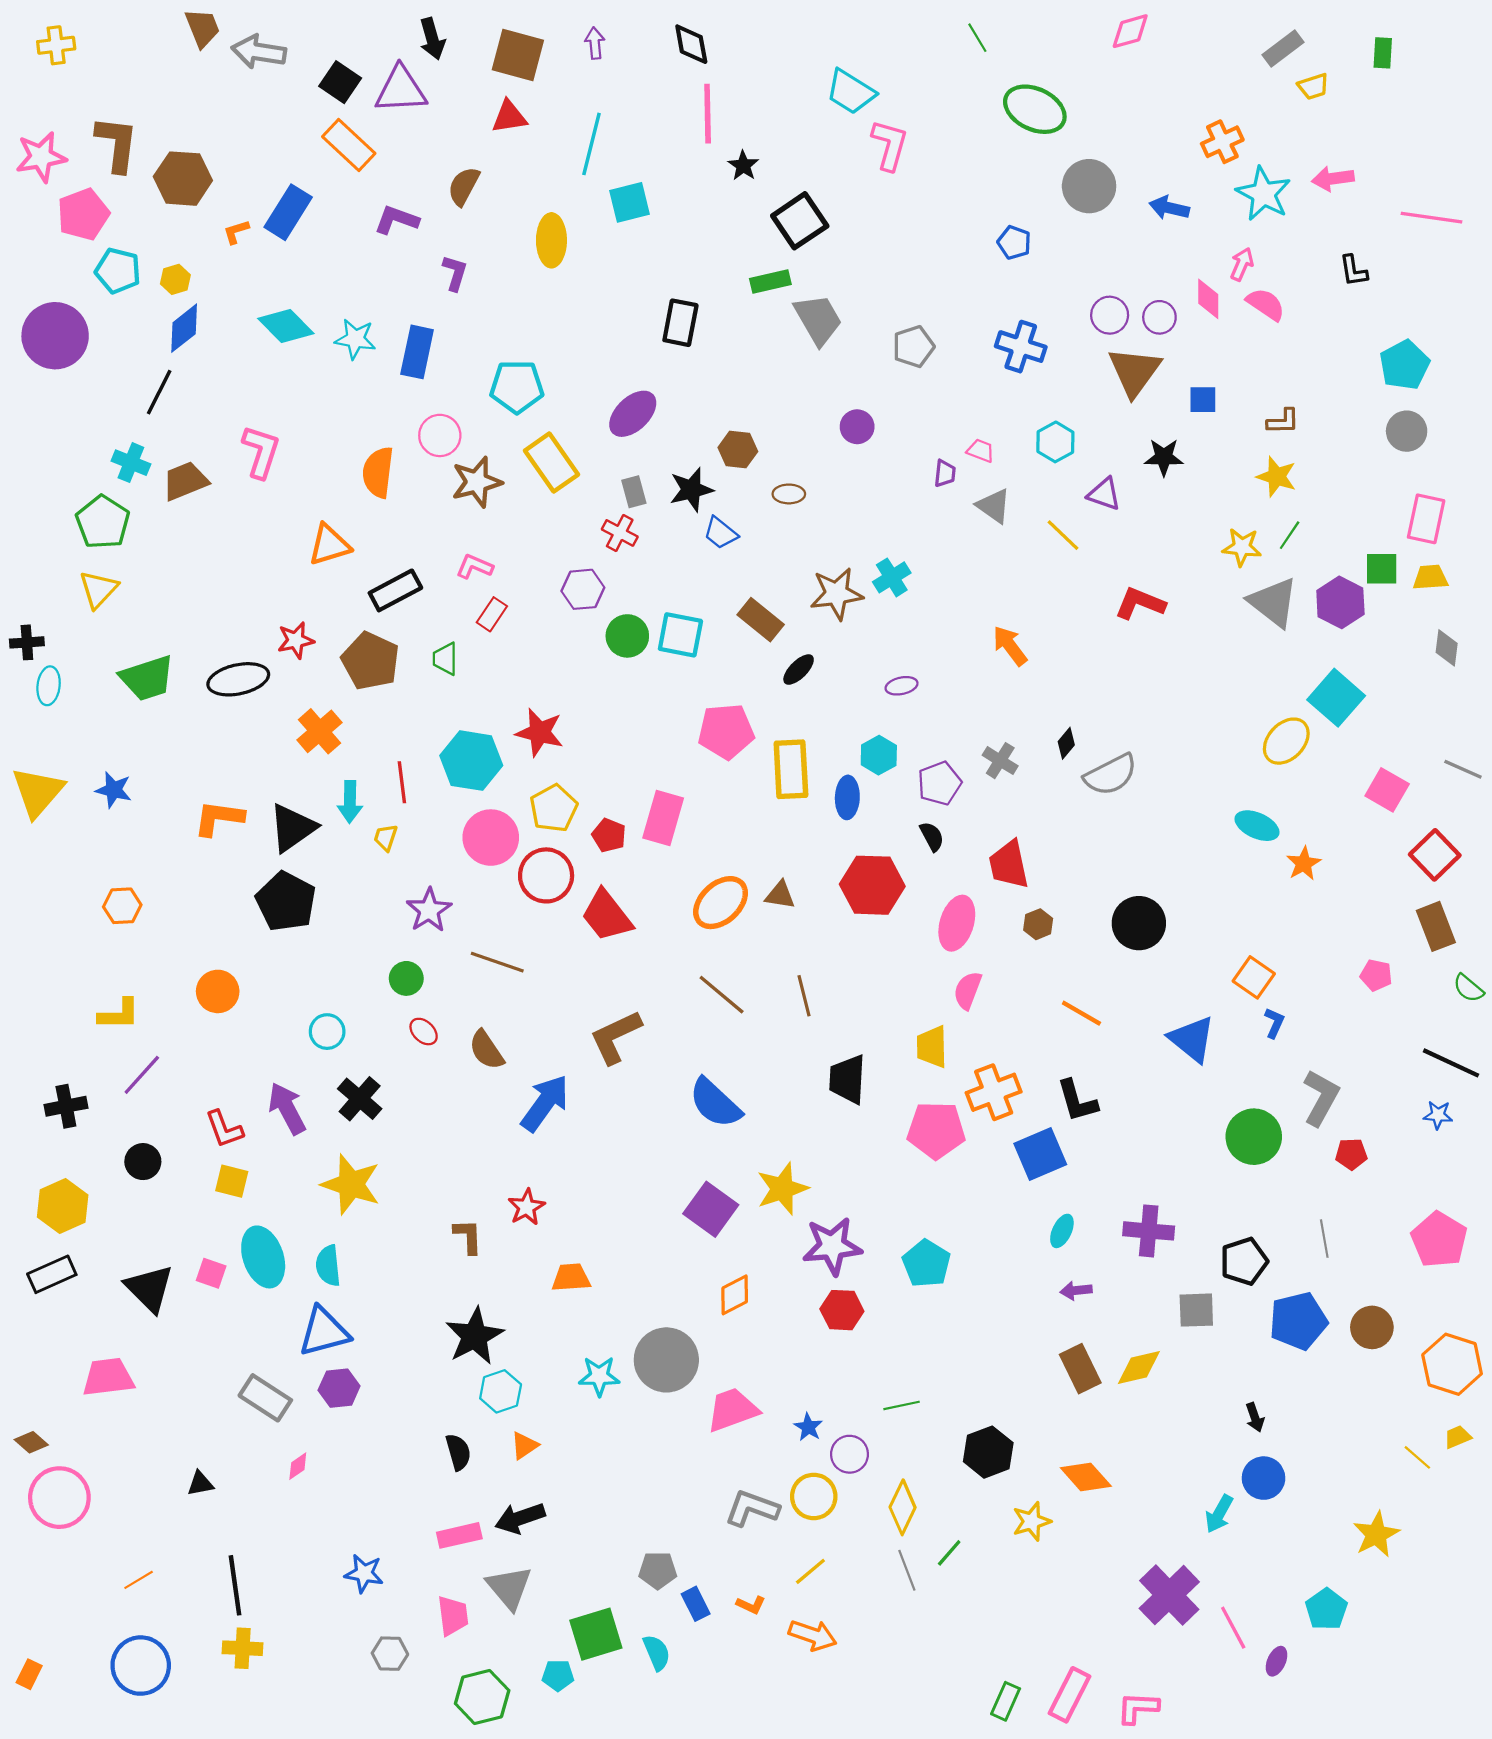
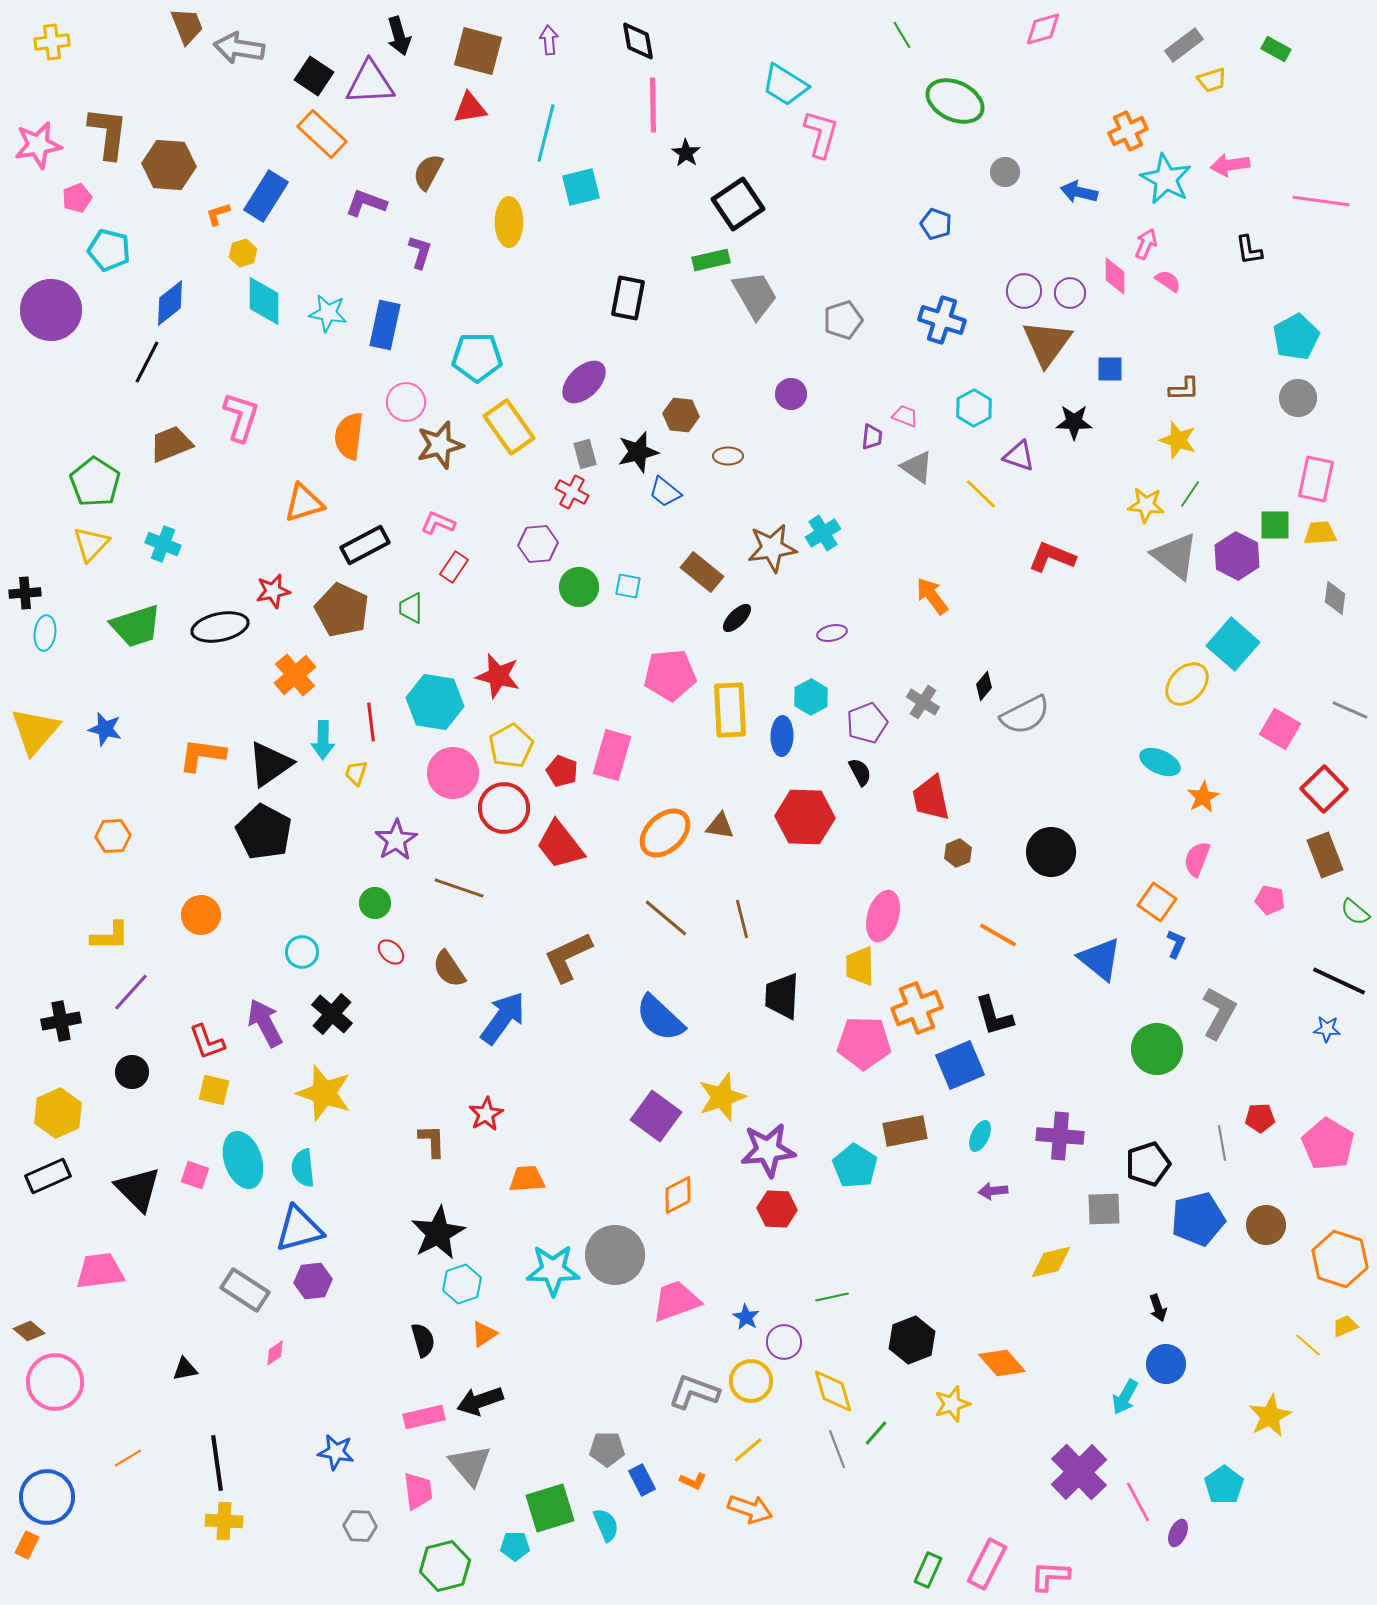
green rectangle: (1383, 53) -> (1276, 49), turned -64
gray circle: (1089, 186) -> (1005, 172), size x0.6
pink pentagon: (83, 214) -> (77, 198), size x0.6
yellow hexagon: (175, 279) -> (243, 253), moved
pink semicircle: (1266, 304) -> (1168, 281), size x0.7
cyan diamond: (286, 326) -> (264, 301), turned 45
cyan cross: (131, 463) -> (163, 544), moved
cyan square: (680, 635) -> (628, 586), size x0.6
pink ellipse: (957, 923) -> (883, 916), moved
pink semicircle: (968, 990) -> (1197, 859), moved
red pentagon: (1351, 1154) -> (1260, 1118), moved
brown rectangle: (1080, 1369) -> (905, 1131), moved, turned -75
cyan star: (599, 1376) -> (553, 1270), size x1.4
yellow diamond: (903, 1507) -> (833, 1391), turned -42
blue circle: (141, 1666) -> (47, 1497), moved

